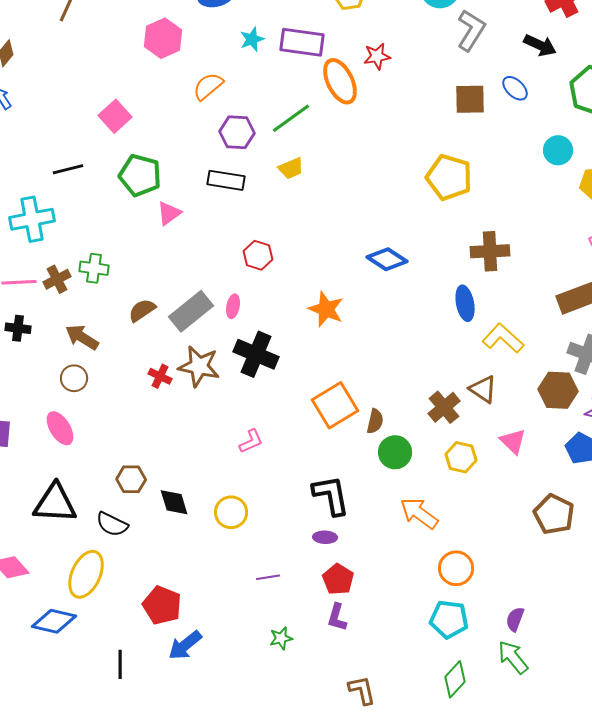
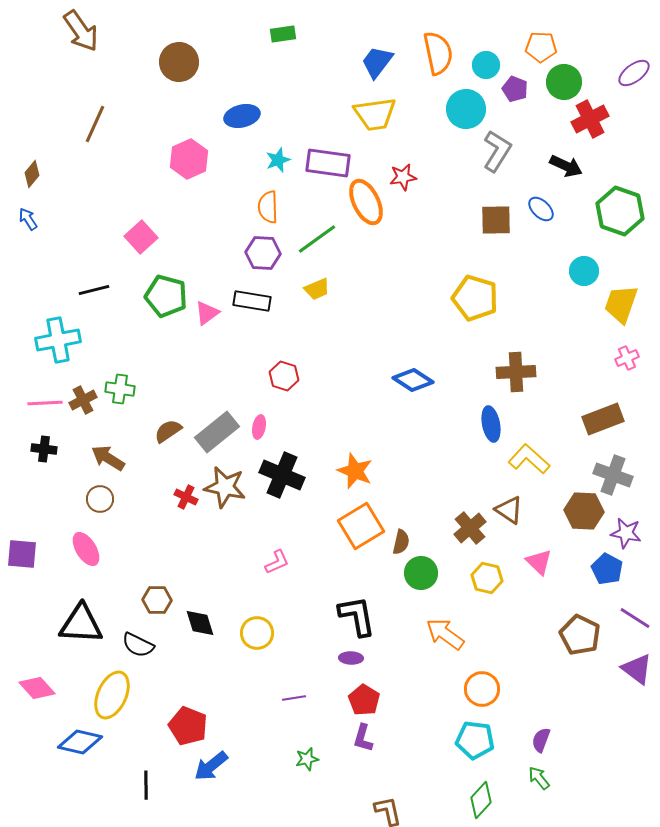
orange semicircle: (208, 86) -> (268, 207), moved, turned -52
pink triangle: (169, 213) -> (207, 313), moved
orange star: (326, 309) -> (355, 471), moved
green arrow: (513, 657) -> (539, 778), size x0.7

